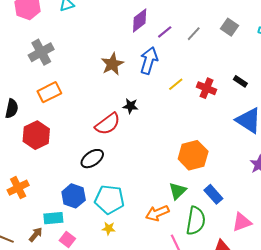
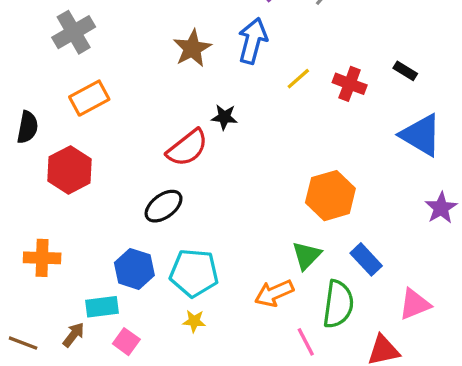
orange cross: (18, 188) -> (42, 258), turned 30

